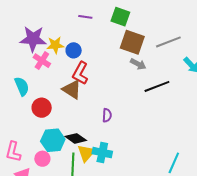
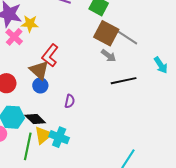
gray line: (168, 42) -> (126, 37), moved, turned 45
blue circle: (74, 50) -> (40, 85), moved

